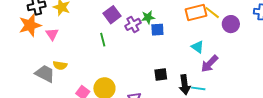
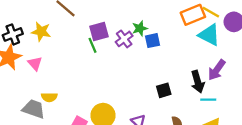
purple square: (112, 15) -> (99, 32), turned 30
green line: (103, 40) -> (92, 45), moved
cyan triangle: (198, 47) -> (209, 35), moved, size x1.5
black arrow: (185, 85) -> (198, 82), moved

